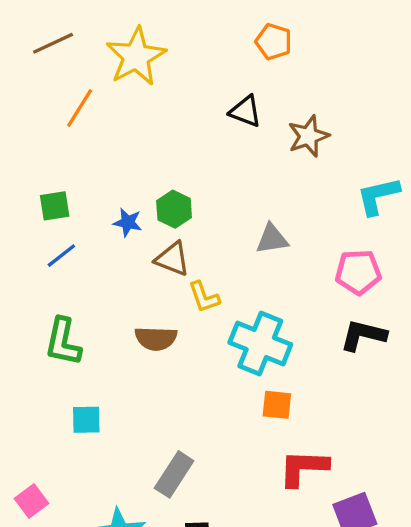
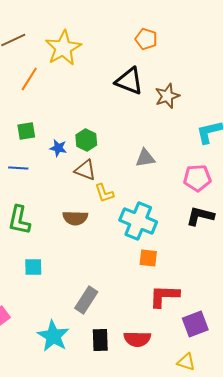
black triangle: (245, 111) -> (129, 81), size x1.4
green square: (55, 206) -> (26, 131), moved
blue line: (61, 256) -> (18, 168), turned 42

